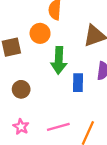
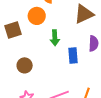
green arrow: (59, 60) -> (55, 38), size x0.7

